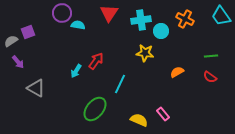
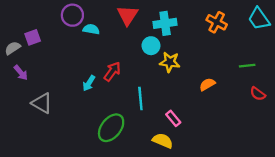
cyan circle: (161, 31) -> (151, 46), moved
red semicircle: (210, 77) -> (258, 94), moved
cyan line: (120, 84) -> (140, 98), turned -30
pink rectangle: (163, 114) -> (173, 118), moved

